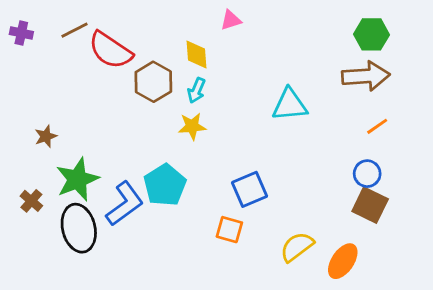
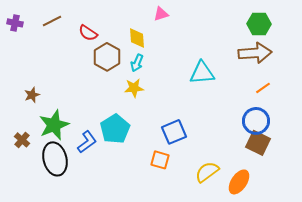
red semicircle: (110, 50) -> (88, 33), moved, size x0.6
blue circle: (367, 174) -> (256, 121), size x1.4
blue L-shape: (125, 204) -> (87, 142), size x0.7

